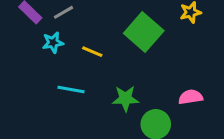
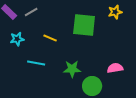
green square: (144, 32) -> (84, 25), turned -35
cyan star: (53, 43) -> (17, 39), moved

